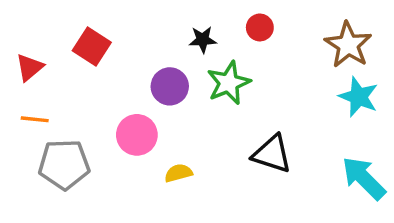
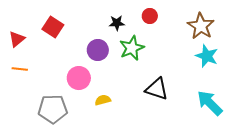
gray pentagon: (64, 164) -> (53, 109), moved

